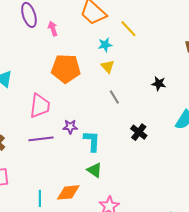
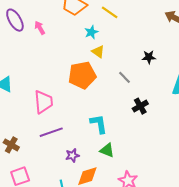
orange pentagon: (66, 69) -> (82, 75), moved
gray line: (114, 97) -> (125, 77), moved
purple star: (70, 127) -> (72, 155), moved
black cross: (139, 132) -> (140, 106), turned 35

